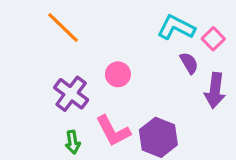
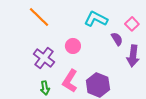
cyan L-shape: (176, 27) -> (96, 19), moved
pink L-shape: (113, 131) -> (70, 81), turned 60

